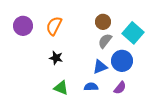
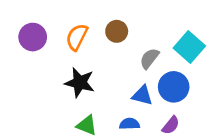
brown circle: (103, 22) -> (117, 31), moved
black star: (56, 58) -> (80, 83), size x1.5
blue triangle: (100, 67) -> (142, 95), turned 35

